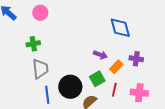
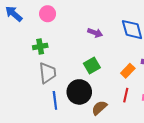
purple arrow: (100, 55) -> (95, 33), moved
green square: (97, 79) -> (92, 66), moved

